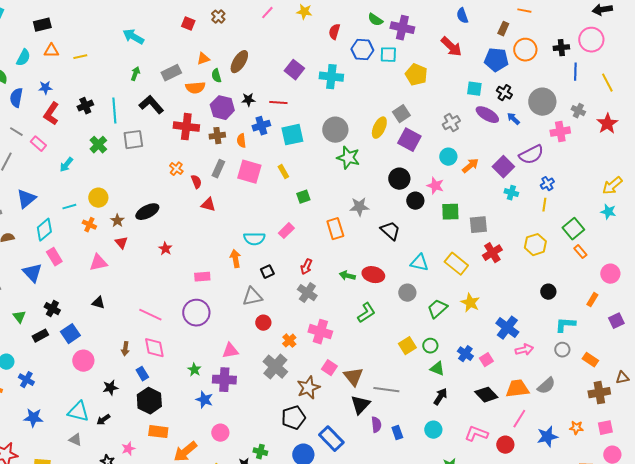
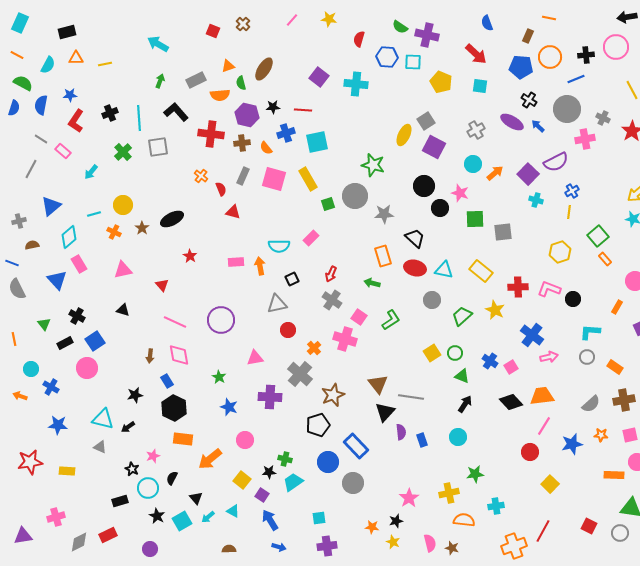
blue line: (575, 72) -> (576, 79), moved, turned 66
cyan square: (474, 89) -> (480, 86), moved
gray circle: (335, 130) -> (355, 196), moved
orange semicircle: (241, 141) -> (266, 148), turned -32
yellow rectangle: (283, 172) -> (308, 179), size x1.6
orange rectangle: (335, 229) -> (383, 256), moved
red triangle: (121, 243) -> (162, 285), moved
red cross: (492, 253) -> (518, 287), moved, turned 30
red ellipse: (373, 275) -> (415, 268), moved
pink rectangle: (202, 277) -> (236, 262), moved
pink circle: (83, 361) -> (87, 368), moved
pink square: (329, 368) -> (359, 317), moved
purple cross: (224, 380) -> (270, 397), moved
gray semicircle: (546, 386) -> (591, 404), moved
pink L-shape: (476, 434) -> (549, 289), moved

